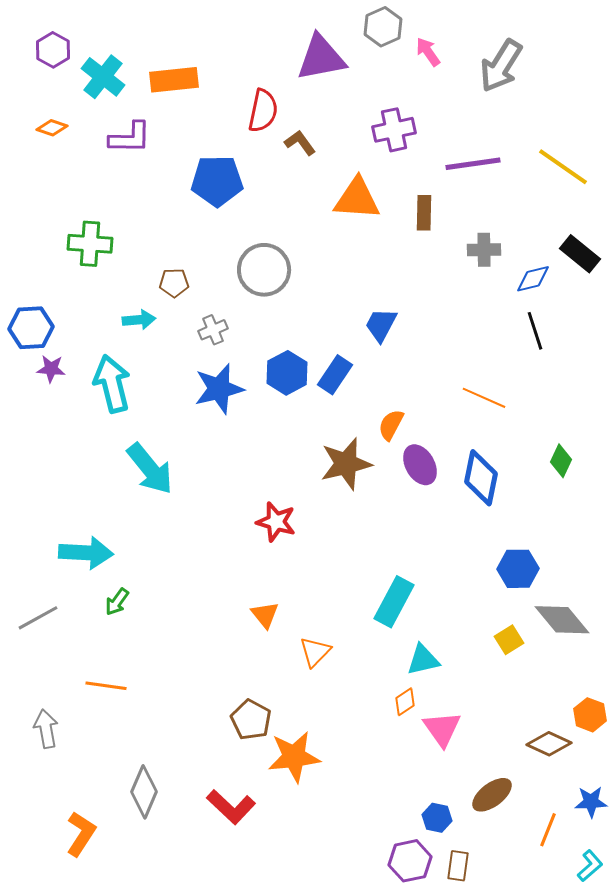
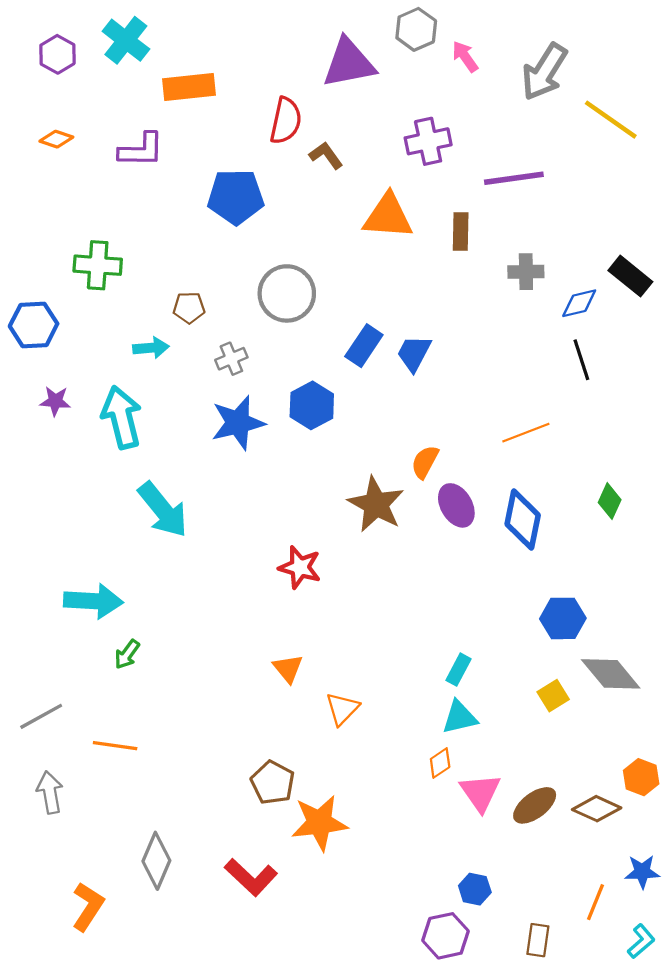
cyan cross: (103, 77) -> (126, 40), moved
yellow line: (563, 167) -> (611, 120), moved
blue hexagon: (31, 328) -> (34, 325), moved
blue rectangle: (335, 375) -> (364, 346), moved
orange line: (484, 398) -> (526, 433), turned -45
brown star: (346, 464) -> (376, 504), turned -30
cyan rectangle: (394, 602) -> (459, 670), moved, size x0.6
gray line: (38, 618) -> (41, 716), moved
brown ellipse: (492, 795) -> (535, 805), moved
brown rectangle: (458, 866) -> (538, 940), moved

